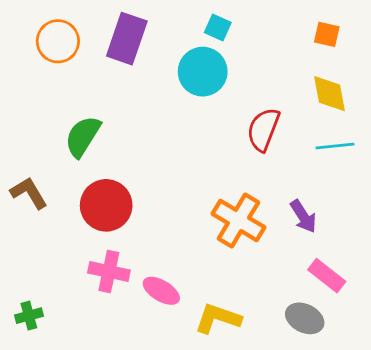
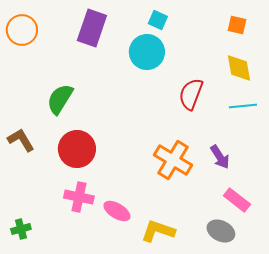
orange circle: (58, 41) -> (22, 30), moved

